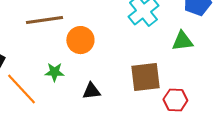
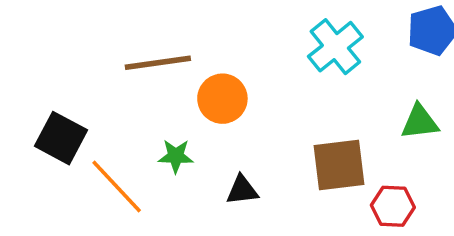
green triangle: (182, 41) -> (420, 122), moved

